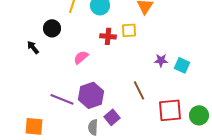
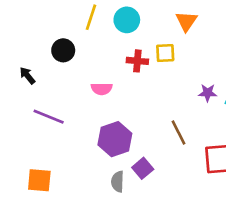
black arrow: (33, 47) -> (27, 76), moved
pink semicircle: (81, 57) -> (102, 89), turned -140
purple line: (62, 99) -> (49, 117), moved

